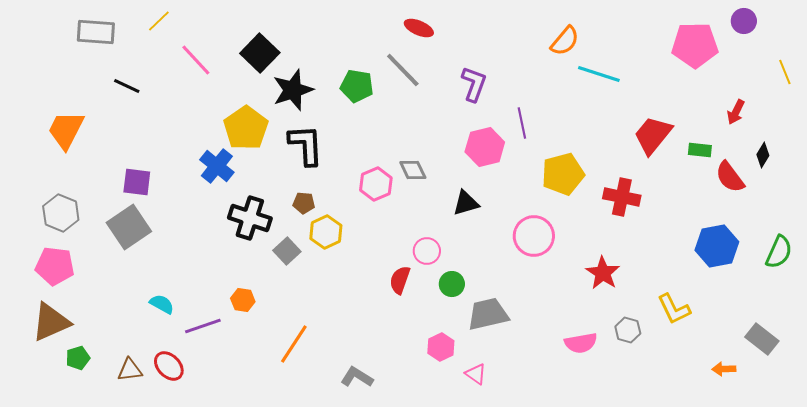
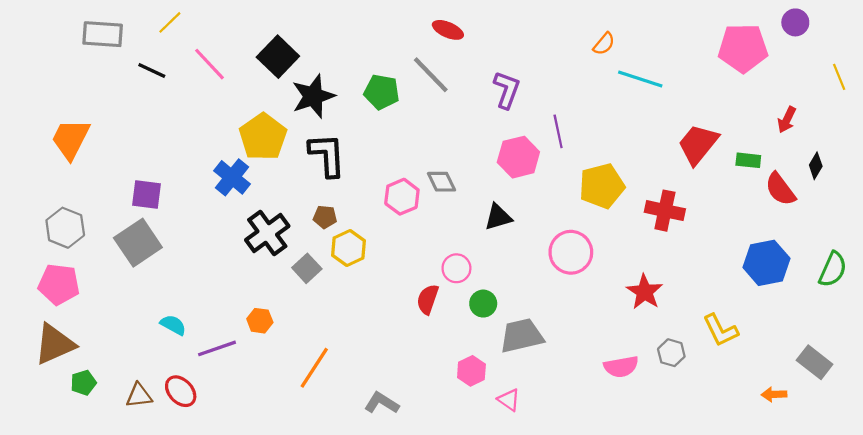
orange semicircle: (565, 41) -> (604, 44), size x0.7
black line: (127, 86) -> (152, 71), moved
black cross: (250, 218) -> (267, 233), turned 36

